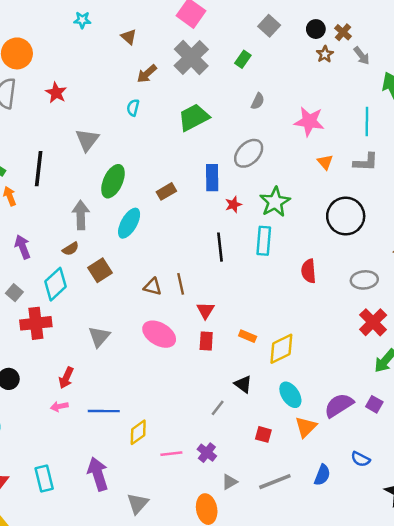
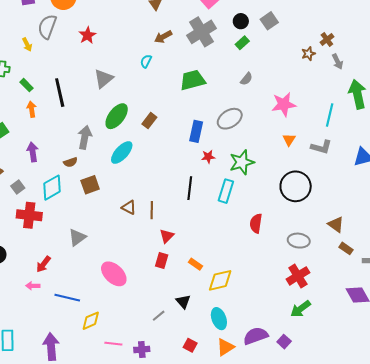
black circle: (316, 29) -> (241, 21), moved
pink star: (309, 121) -> (284, 104), turned -30
black line: (39, 169) -> (60, 93), turned -32
brown rectangle: (166, 191) -> (149, 121), moved, turned -35
pink ellipse: (159, 334) -> (114, 274), moved
purple cross: (207, 453) -> (142, 349), turned 35

